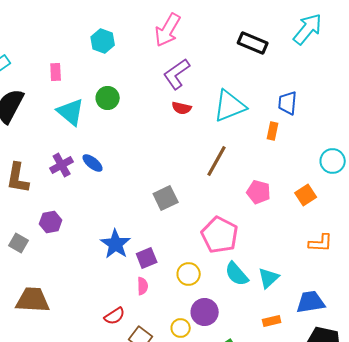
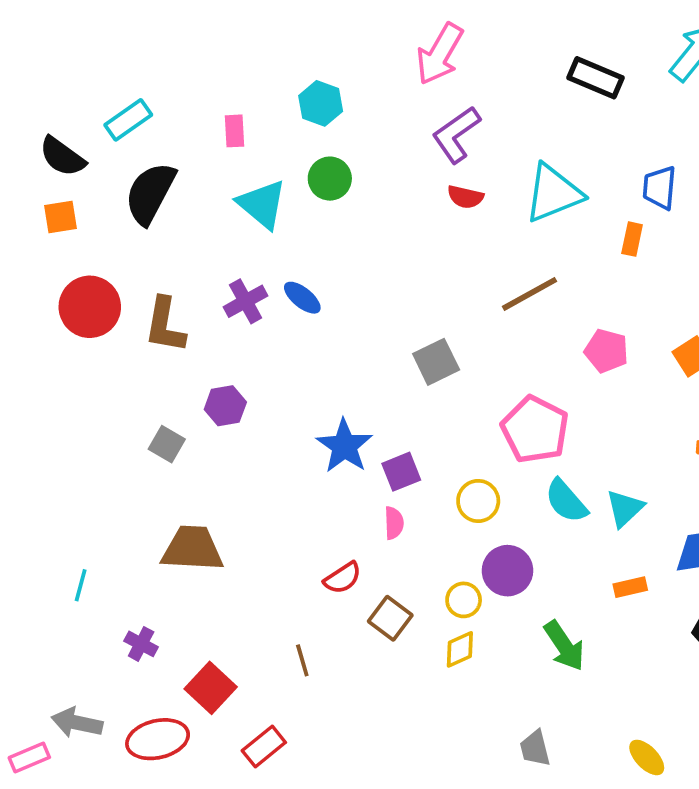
cyan hexagon: (103, 41) -> (321, 103), moved
brown line: (217, 161) -> (529, 294), turned 32

